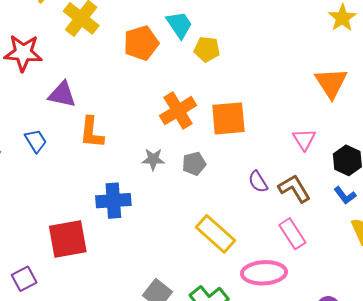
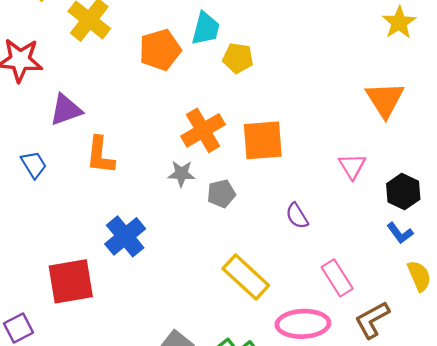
cyan trapezoid: (179, 25) -> (206, 29), turned 48
purple triangle: (62, 94) -> (66, 110), turned -32
gray star: (153, 159) -> (181, 174), moved
brown L-shape: (294, 188) -> (372, 320), moved, turned -88
blue cross: (113, 201) -> (125, 236), turned -36

